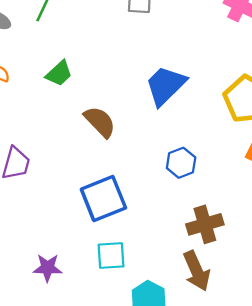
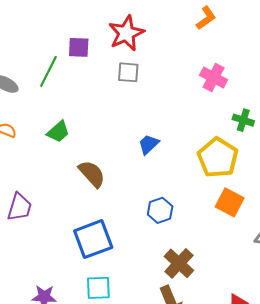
blue trapezoid: (166, 85) -> (149, 144), size x0.6
brown cross: (205, 224) -> (179, 263), turned -32

